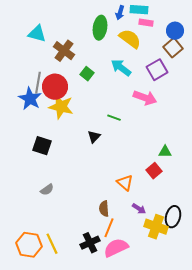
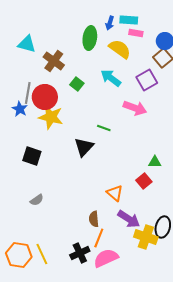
blue star: (30, 99) -> (20, 109), size x0.7
black triangle: (94, 137) -> (84, 147), size x1.5
purple arrow: (139, 209) -> (129, 219), size x1.6

